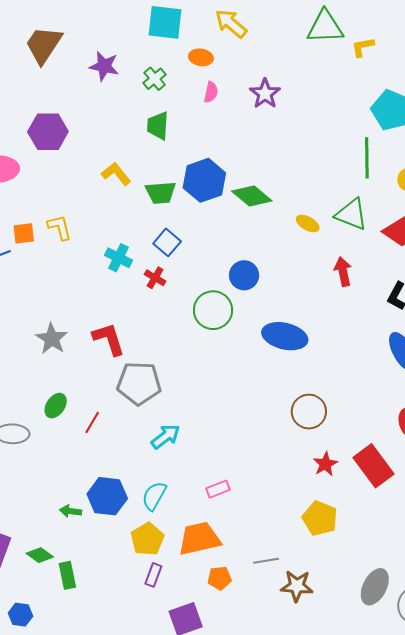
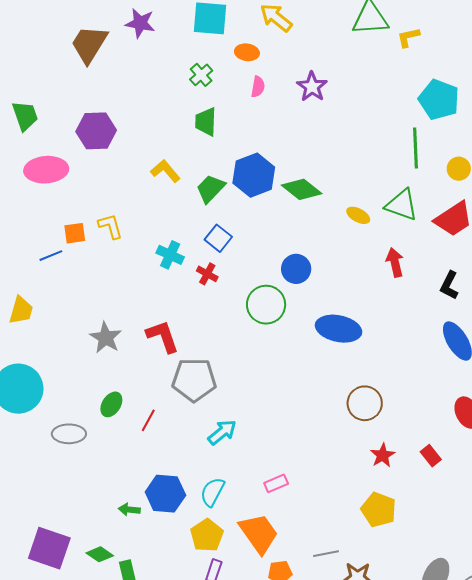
purple star: (104, 66) -> (140, 23), moved
green trapezoid: (161, 193) -> (210, 189), turned 140
red rectangle: (373, 466) -> (431, 456), size x0.5
orange trapezoid: (199, 539) -> (259, 533), turned 69

